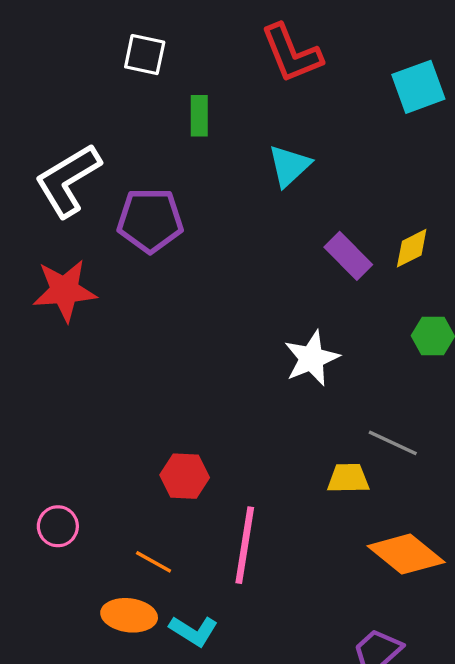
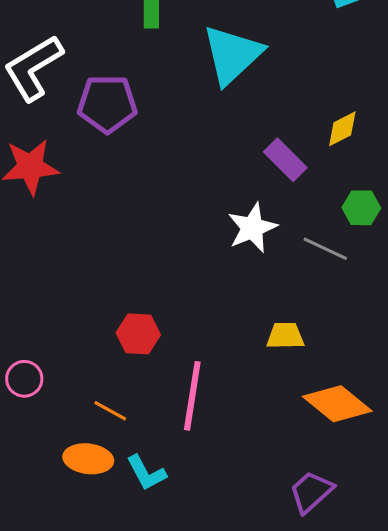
cyan triangle: (289, 166) -> (232, 55), size x1.6
purple rectangle: (348, 256) -> (285, 160), moved
gray line: (393, 443) -> (325, 249), moved
cyan L-shape: (194, 631) -> (146, 473), turned 30

